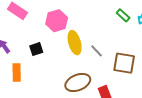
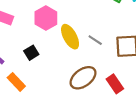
orange rectangle: (17, 72) -> (16, 82), turned -30

